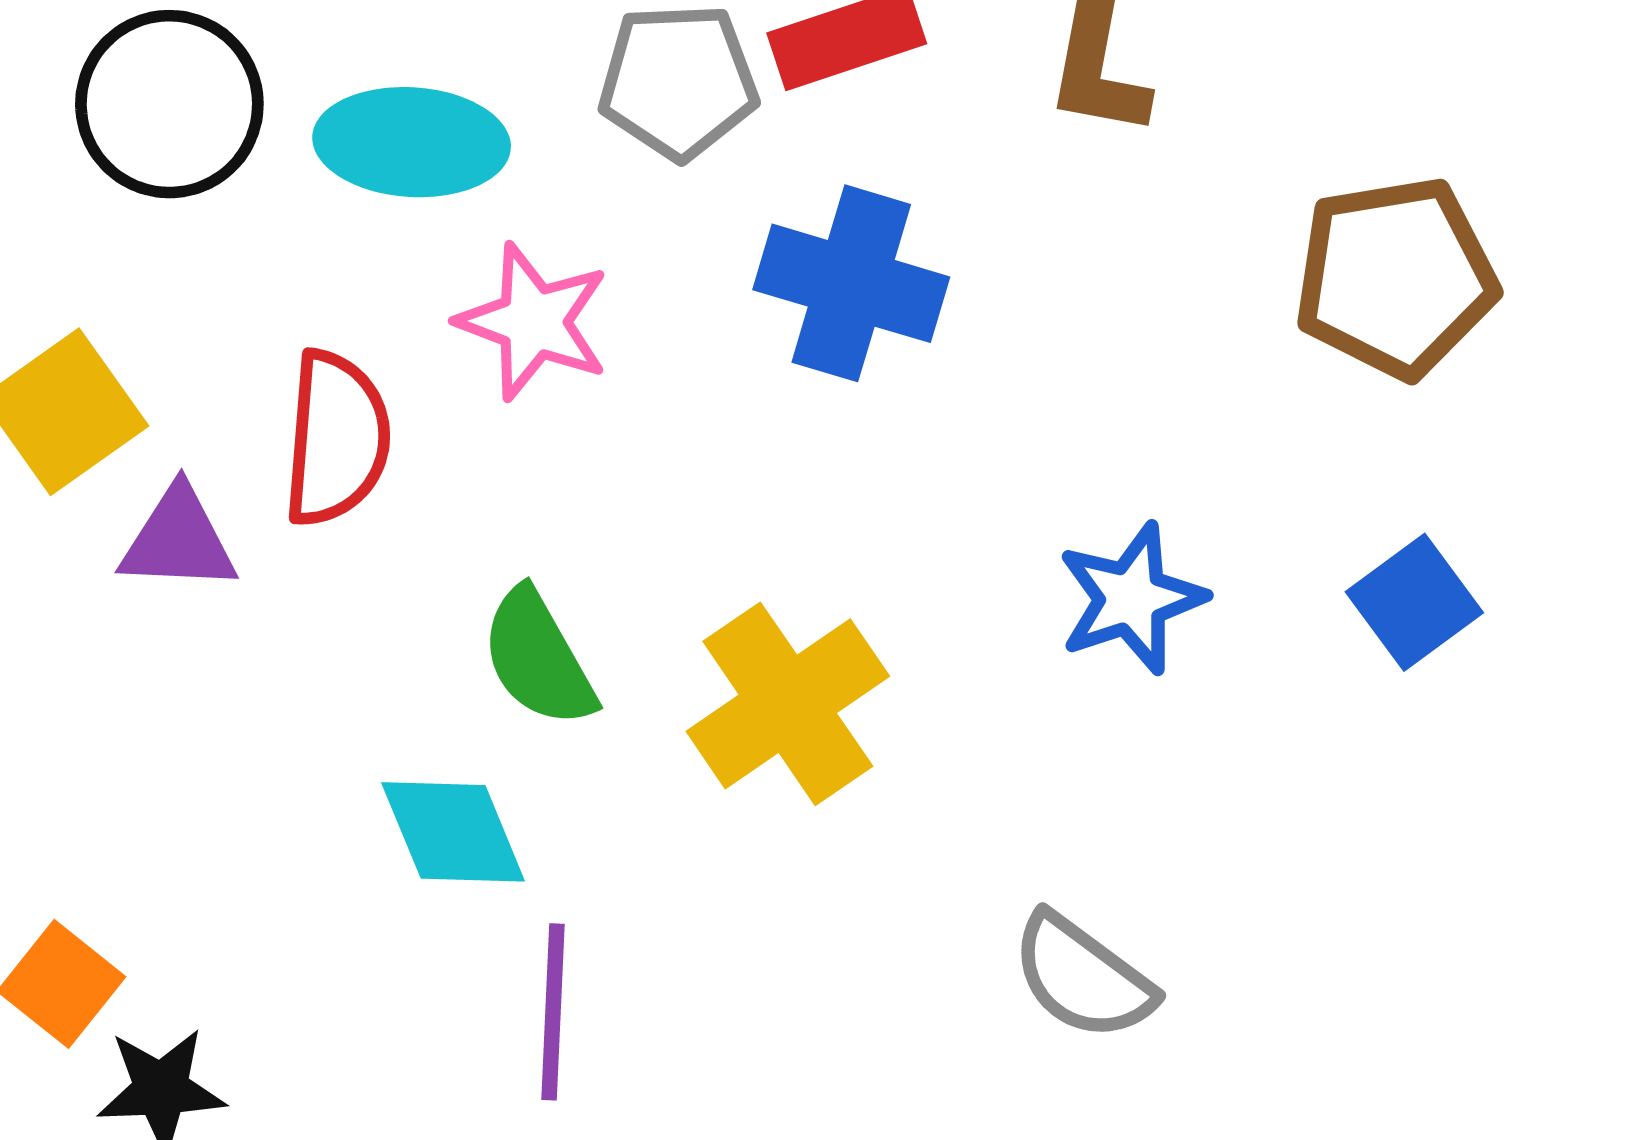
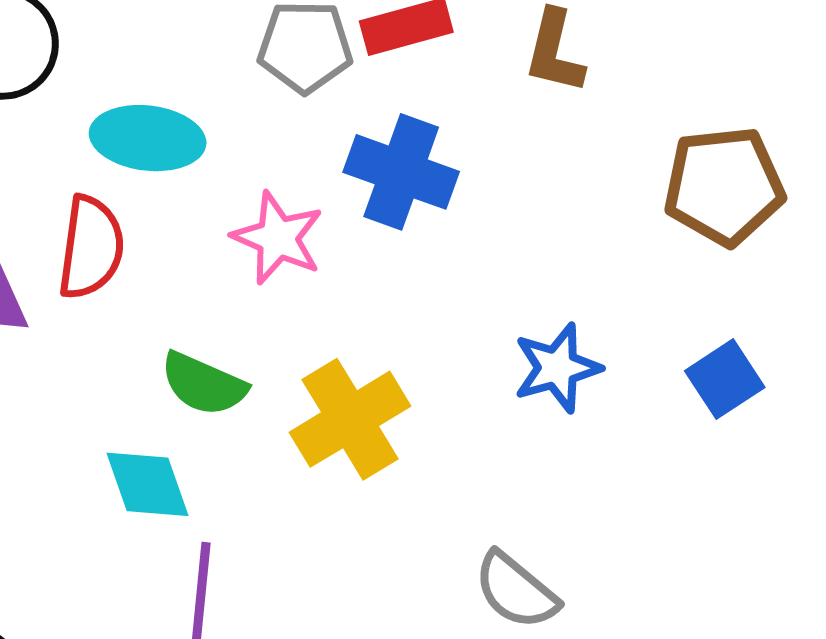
cyan ellipse: (412, 142) -> (148, 138), moved
pink star: (533, 322) -> (278, 238), moved
green semicircle: (538, 658) -> (204, 384), turned -40

